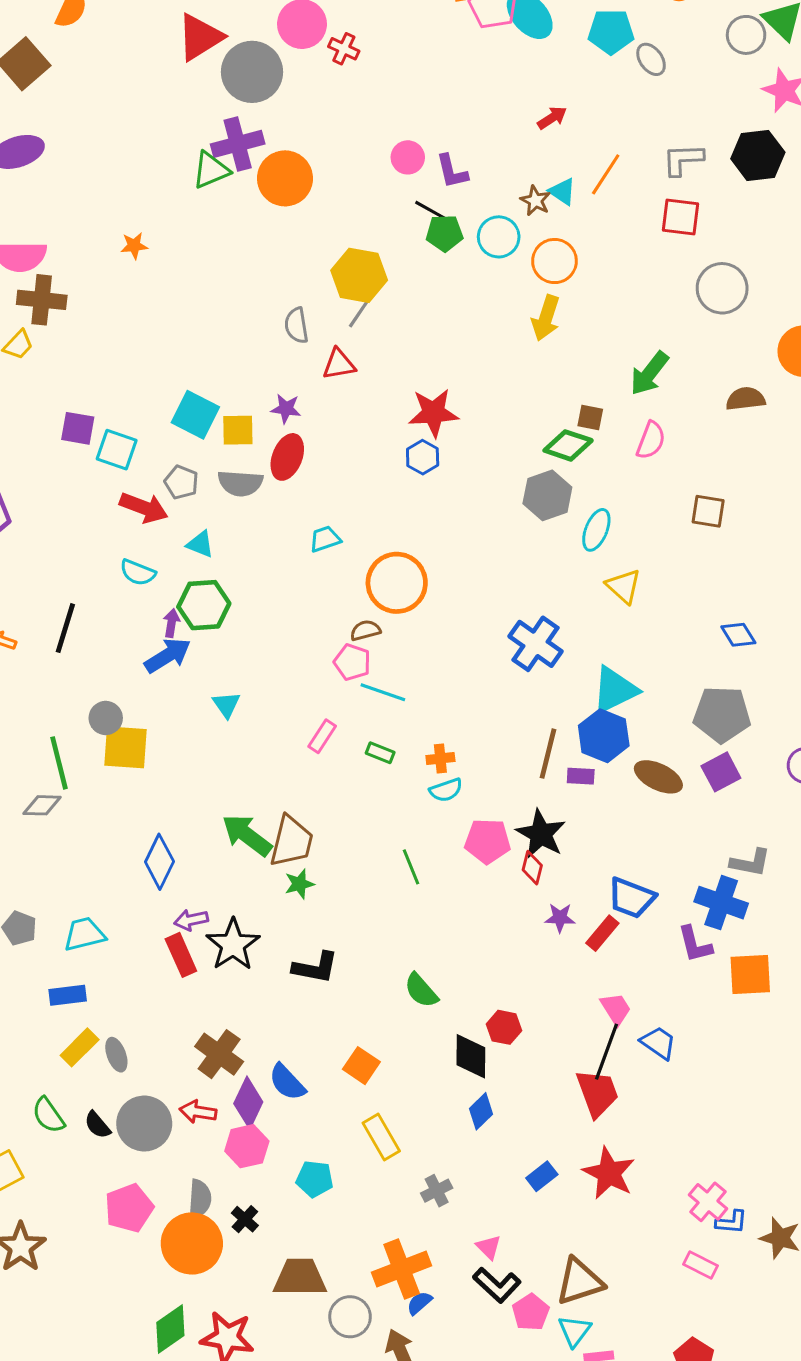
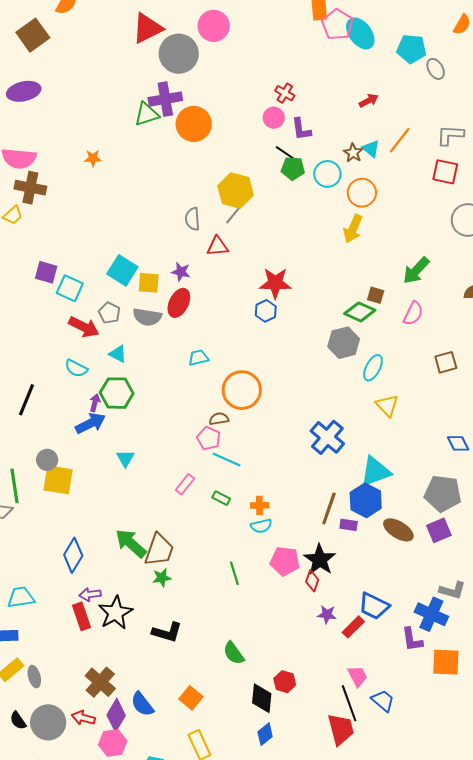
red cross: (344, 49) -> (285, 93), moved
brown square: (708, 511) -> (446, 362), turned -30
black line: (607, 1052) -> (349, 703), turned -45

